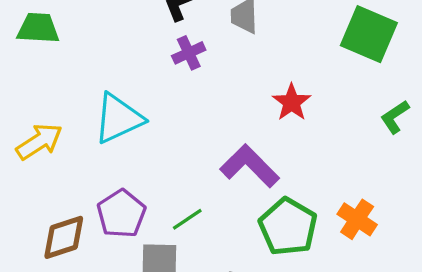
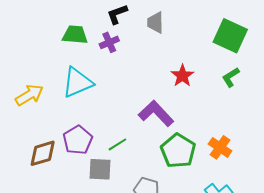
green trapezoid: (38, 28) -> (75, 35), moved
purple cross: (189, 53) -> (109, 42), moved
green L-shape: (395, 117) -> (231, 77), moved

